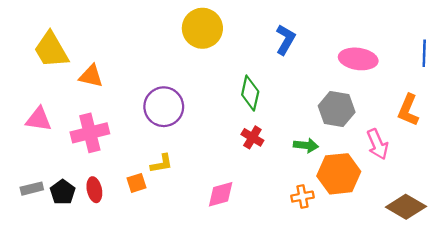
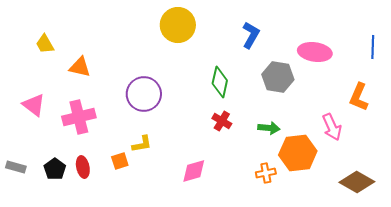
yellow trapezoid: (51, 50) -> (45, 44), size x0.6
gray hexagon: (337, 109) -> (278, 77), moved
pink triangle: (39, 119) -> (34, 105), turned 30
gray rectangle: (32, 189) -> (16, 167), moved, turned 30

